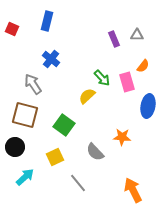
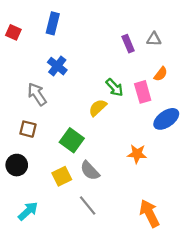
blue ellipse: (148, 106) -> (166, 119), turned 45
brown square: (25, 115) -> (28, 129), size x0.6
gray semicircle: (95, 152) -> (90, 171), moved
cyan arrow: (25, 177) -> (28, 211), moved

